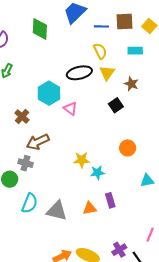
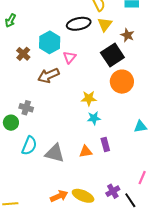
black square: (116, 105) -> (112, 55), size x1.6
pink triangle: (70, 109) -> (70, 57), turned 32
brown cross: (22, 117) -> (23, 54), moved
brown arrow: (38, 142) -> (48, 75), moved
orange circle: (128, 148) -> (122, 82), moved, size x1.5
yellow star: (82, 160) -> (89, 98), moved

